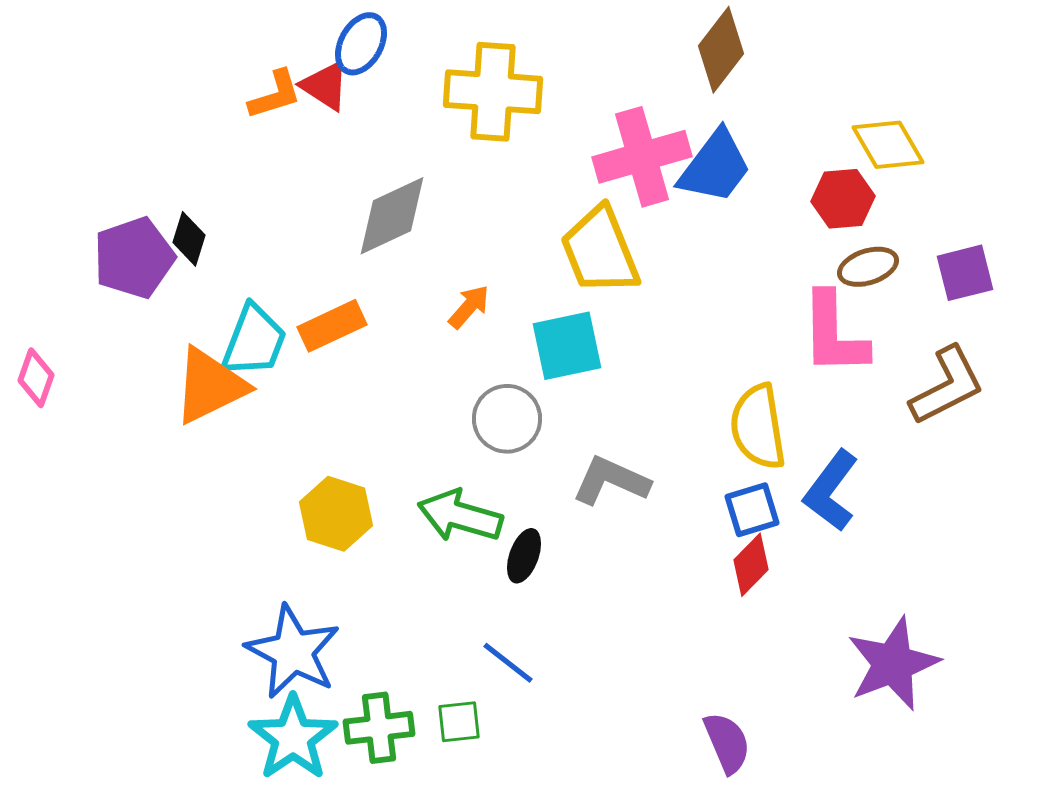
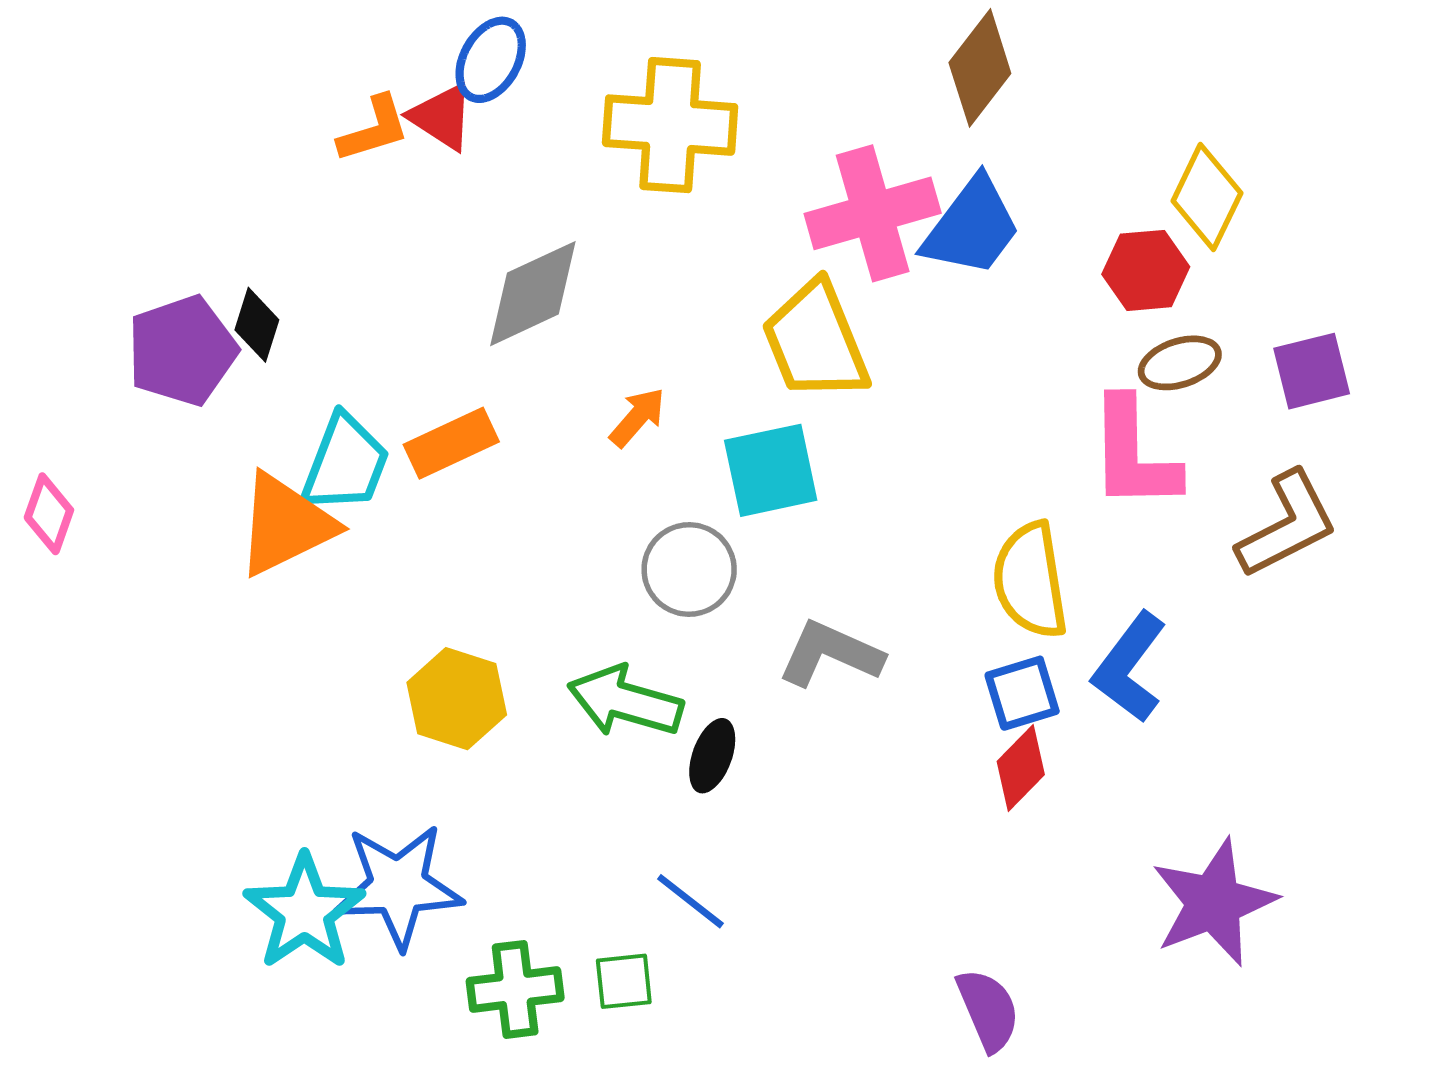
yellow diamond: (888, 145) -> (1207, 197), turned 56
blue star: (293, 652) -> (398, 886), turned -30
cyan star: (293, 738) -> (304, 912), moved

